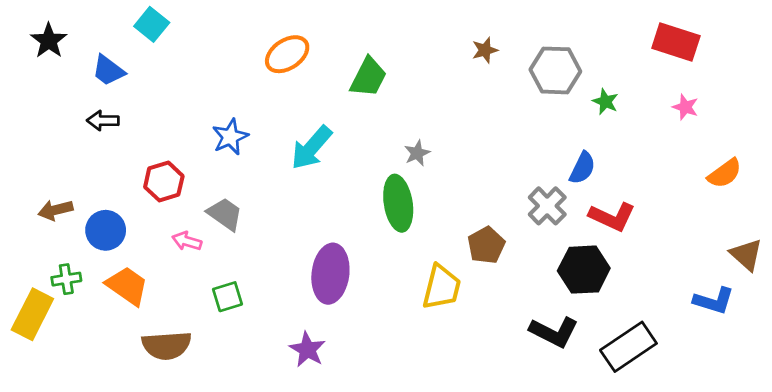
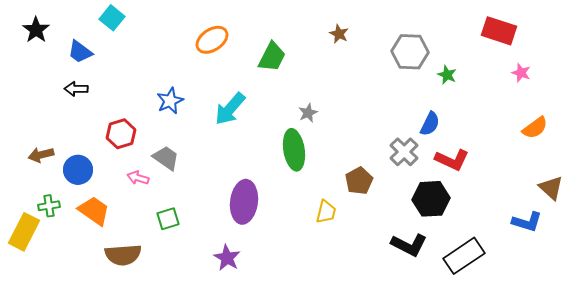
brown star: (485, 50) -> (339, 34), moved, turned -30
pink star: (685, 107) -> (521, 73), moved
yellow trapezoid: (442, 287) -> (326, 212), size x0.7

